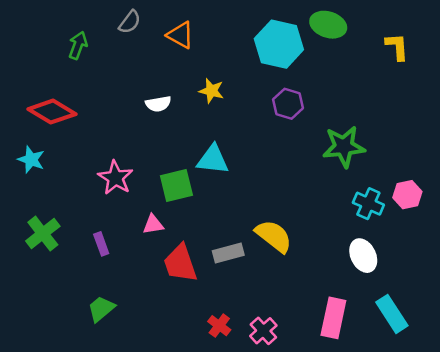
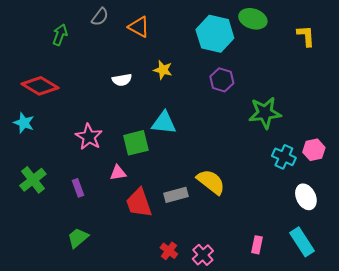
white ellipse: (363, 256) -> (306, 197), moved
pink rectangle: (333, 318) -> (257, 245), size x0.6

